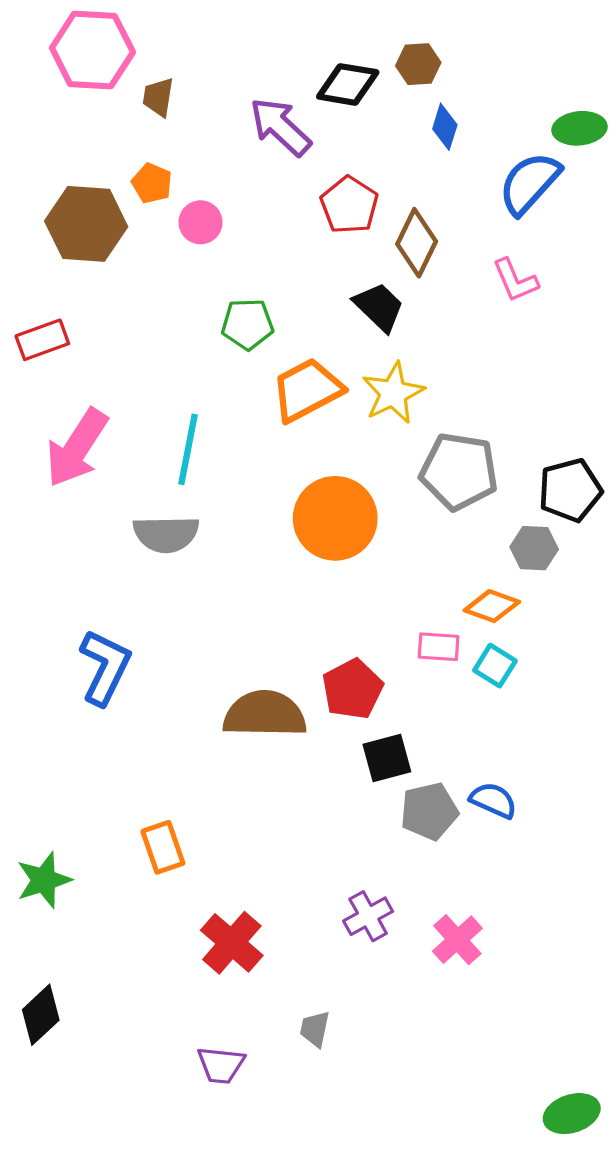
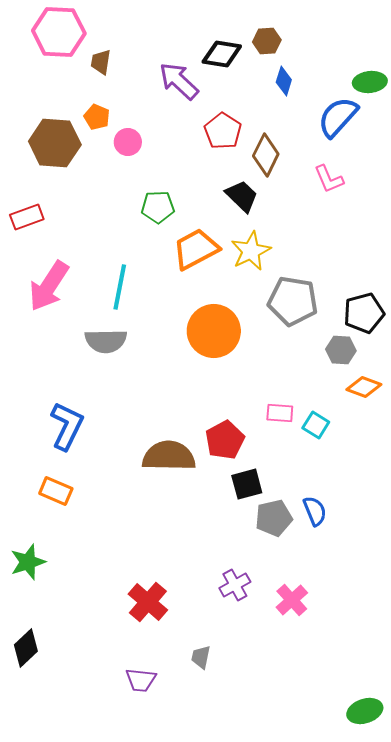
orange diamond: (492, 606) -> (364, 387), moved
blue semicircle: (493, 800) -> (315, 511), turned 44
orange rectangle: (163, 847) -> (56, 491), moved, turned -48

